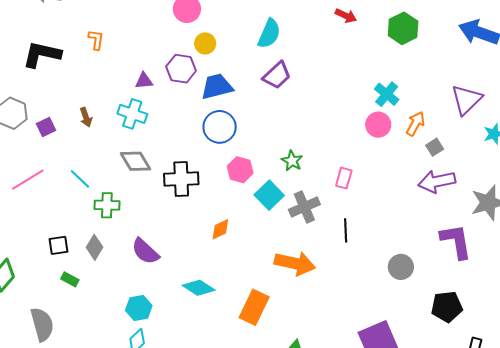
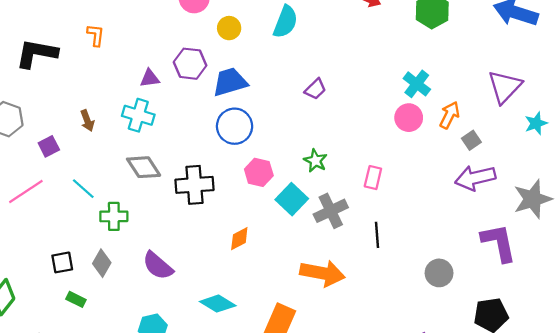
yellow circle: (205, 43) -> (229, 28), moved
purple trapezoid: (277, 75) -> (315, 89), moved, size x0.7
purple square: (46, 127) -> (49, 146), moved

